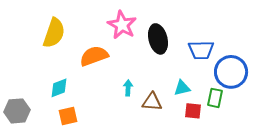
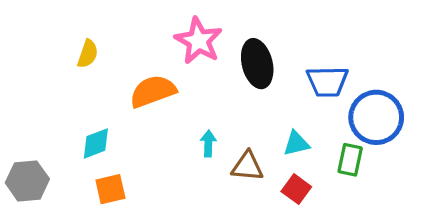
yellow semicircle: (54, 33) -> (88, 54), size x0.6
red square: (193, 111) -> (296, 189), moved, turned 30

